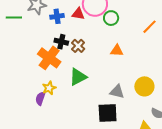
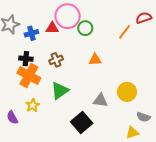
black cross: (61, 42) -> (26, 59), moved
brown cross: (78, 46) -> (56, 60), turned 32
purple semicircle: (40, 98) -> (12, 117), moved, turned -40
black square: (108, 113) -> (82, 123), moved, turned -30

